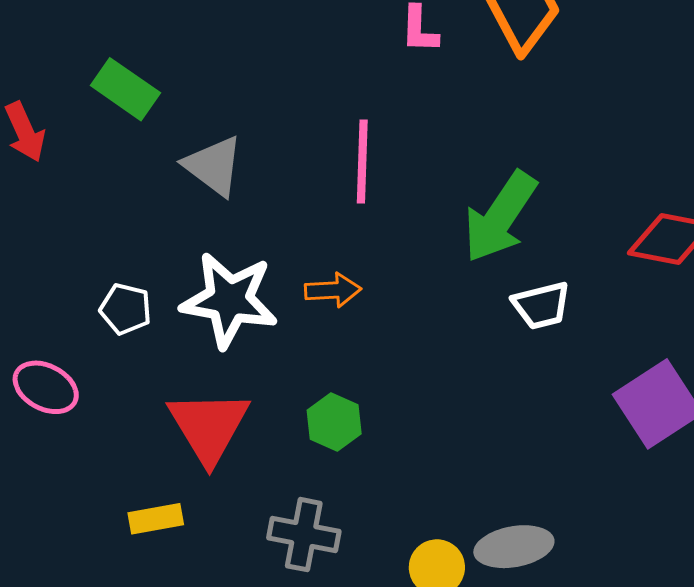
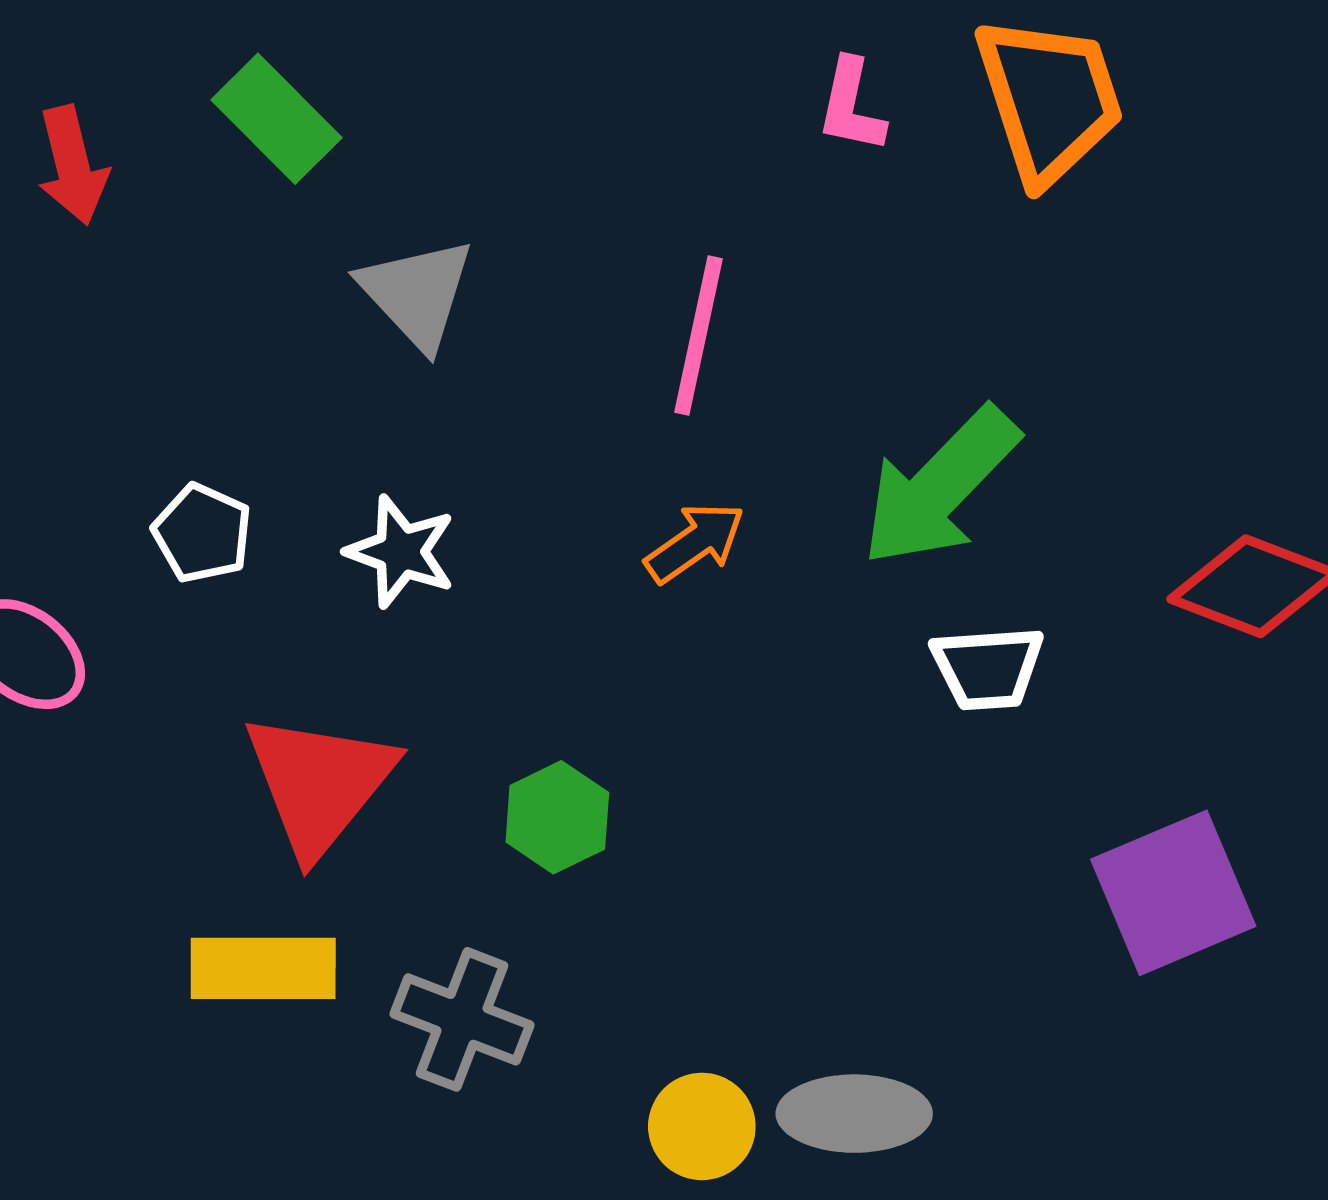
orange arrow: (333, 290) -> (695, 543), moved, turned -42
white star: (229, 300) -> (401, 552), size x0.6
yellow rectangle: (156, 519) -> (263, 968), moved, size x1.4

